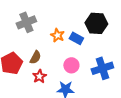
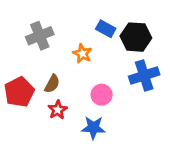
blue rectangle: (76, 38) -> (106, 29), moved
blue cross: (102, 68) -> (144, 76), moved

